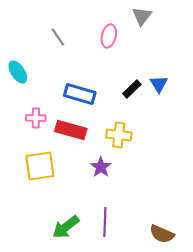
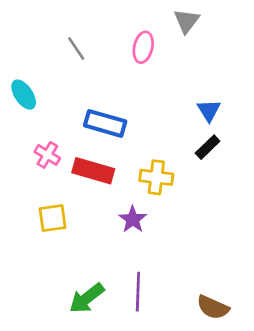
black rectangle: (132, 89) -> (208, 147), moved
pink cross: (36, 118) -> (47, 155), turned 30
yellow square: (40, 166) -> (53, 218), size x0.7

